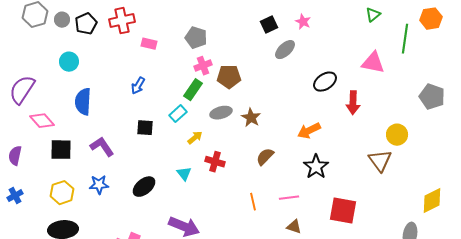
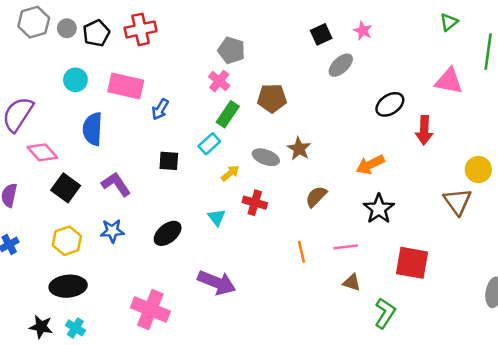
pink rectangle: (149, 44) -> (126, 86), moved, size x1.8
pink cross: (203, 66) -> (219, 81), moved, turned -30
gray ellipse: (221, 113) -> (266, 157), moved, turned 35
black square: (61, 150) -> (66, 188), turned 35

